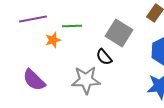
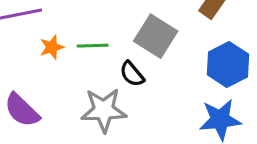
green line: (72, 26) -> (93, 46), moved

